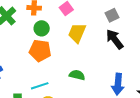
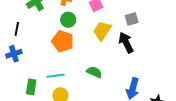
gray square: (112, 15) -> (132, 19), moved
black arrow: (115, 39) -> (126, 43), moved

